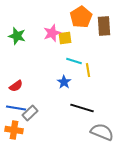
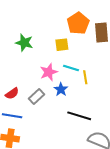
pink star: (52, 33) -> (49, 72), moved
green star: (17, 36) -> (24, 43), moved
gray rectangle: (30, 113) -> (36, 96), moved

